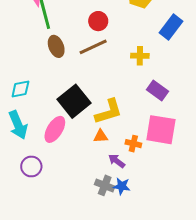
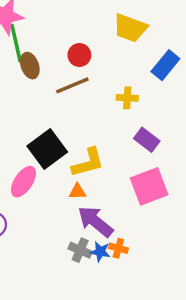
brown ellipse: (56, 46) -> (30, 66), moved
pink square: (161, 130) -> (149, 186), turned -32
orange cross: (133, 144) -> (118, 248), moved
purple arrow: (117, 161) -> (95, 222), size x1.8

